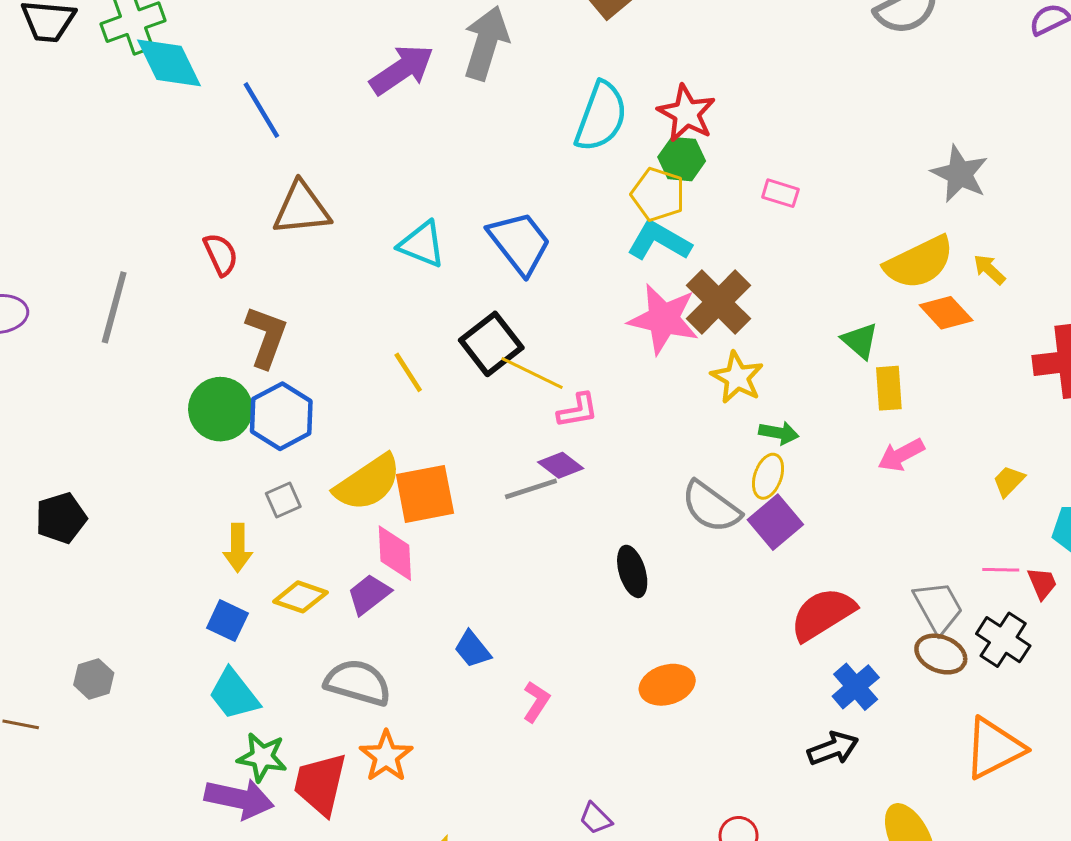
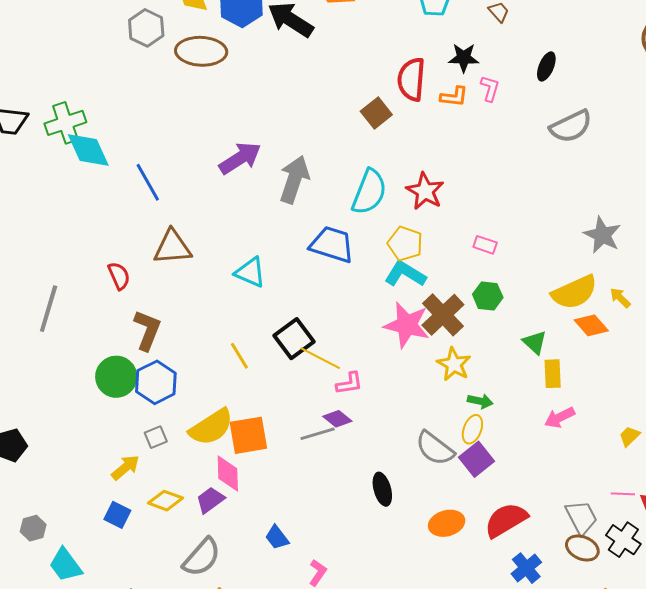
gray arrow: (486, 43) -> (294, 179), moved
green hexagon: (682, 159) -> (488, 296), moved
blue trapezoid: (520, 243) -> (332, 245), moved, turned -36
yellow arrow: (238, 548) -> (125, 467), turned -132
gray hexagon: (94, 679) -> (33, 528), moved
gray semicircle: (358, 683) -> (202, 557), turned 114
orange ellipse: (667, 685) -> (447, 523), moved
cyan trapezoid: (234, 694) -> (65, 565), moved

